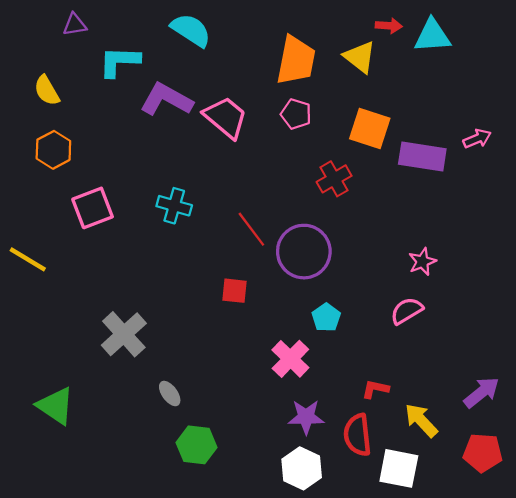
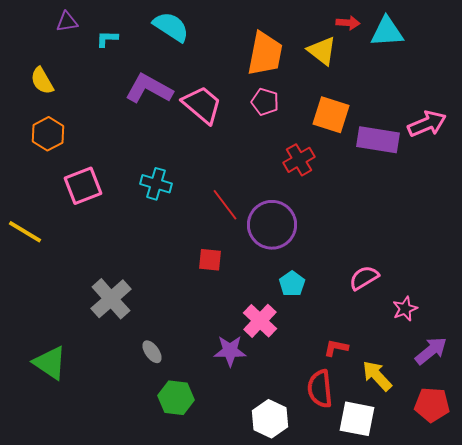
cyan L-shape: (119, 61) -> (107, 39), moved, size x0.6
pink arrow: (477, 139) -> (427, 124), size x1.5
pink star: (422, 262) -> (405, 309), moved
purple star: (306, 417) -> (230, 351), moved

